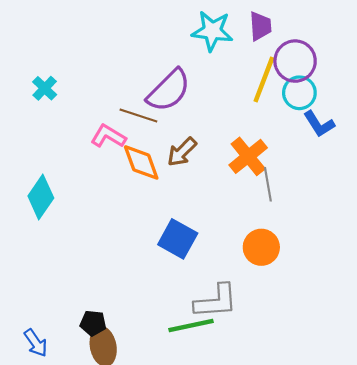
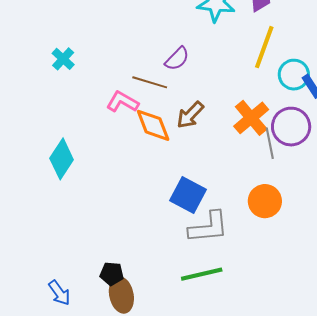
purple circle: (295, 61) -> (291, 127), moved
purple semicircle: (169, 90) -> (177, 59), size x0.6
cyan circle: (299, 93) -> (294, 75), moved
gray L-shape: (216, 301) -> (208, 227), moved

